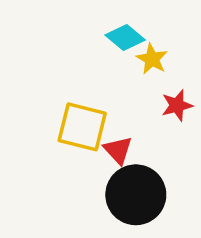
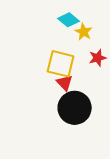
yellow square: (82, 127) -> (61, 64), moved

